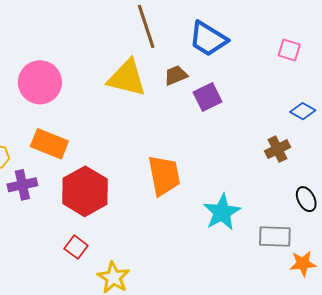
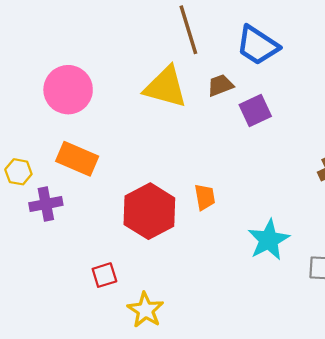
orange trapezoid: (164, 175) -> (205, 197), size x0.6
red hexagon: (85, 191) -> (149, 211), moved
red square: (76, 247) -> (104, 275), turned 35

